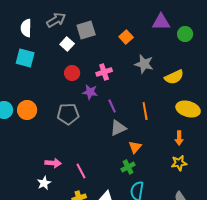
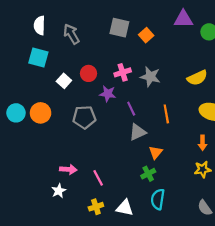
gray arrow: (56, 20) -> (71, 34), moved, turned -90
gray square: (86, 30) -> (119, 28), moved, turned 30
white square: (67, 44) -> (64, 81), moved
gray star: (144, 64) -> (150, 77), moved

